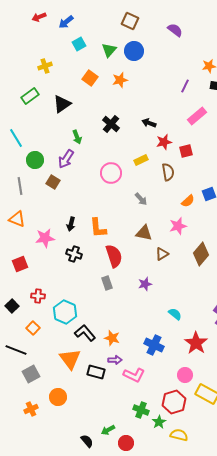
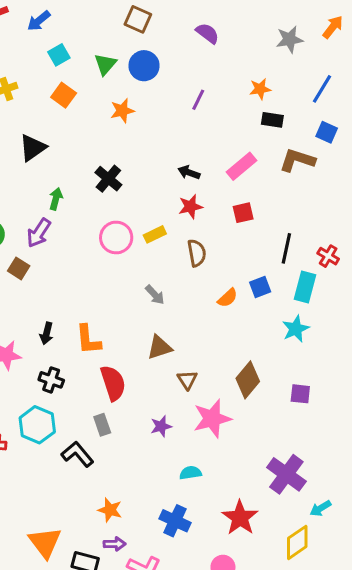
orange square: (90, 78) -> (64, 95), moved
purple line: (185, 86) -> (198, 100), moved
black arrow: (149, 123) -> (189, 172), moved
green arrow: (77, 137) -> (56, 199), turned -144
red square: (186, 151) -> (243, 213), moved
pink circle: (111, 173) -> (116, 237), moved
pink star: (178, 226) -> (212, 419), moved, size x1.4
brown triangle: (144, 233) -> (159, 347), turned -30
brown triangle: (162, 254) -> (187, 380), turned -32
cyan hexagon: (65, 312) -> (37, 425), moved
cyan semicircle: (175, 314) -> (190, 473), moved, turned -48
black L-shape: (85, 333) -> (77, 454), moved

